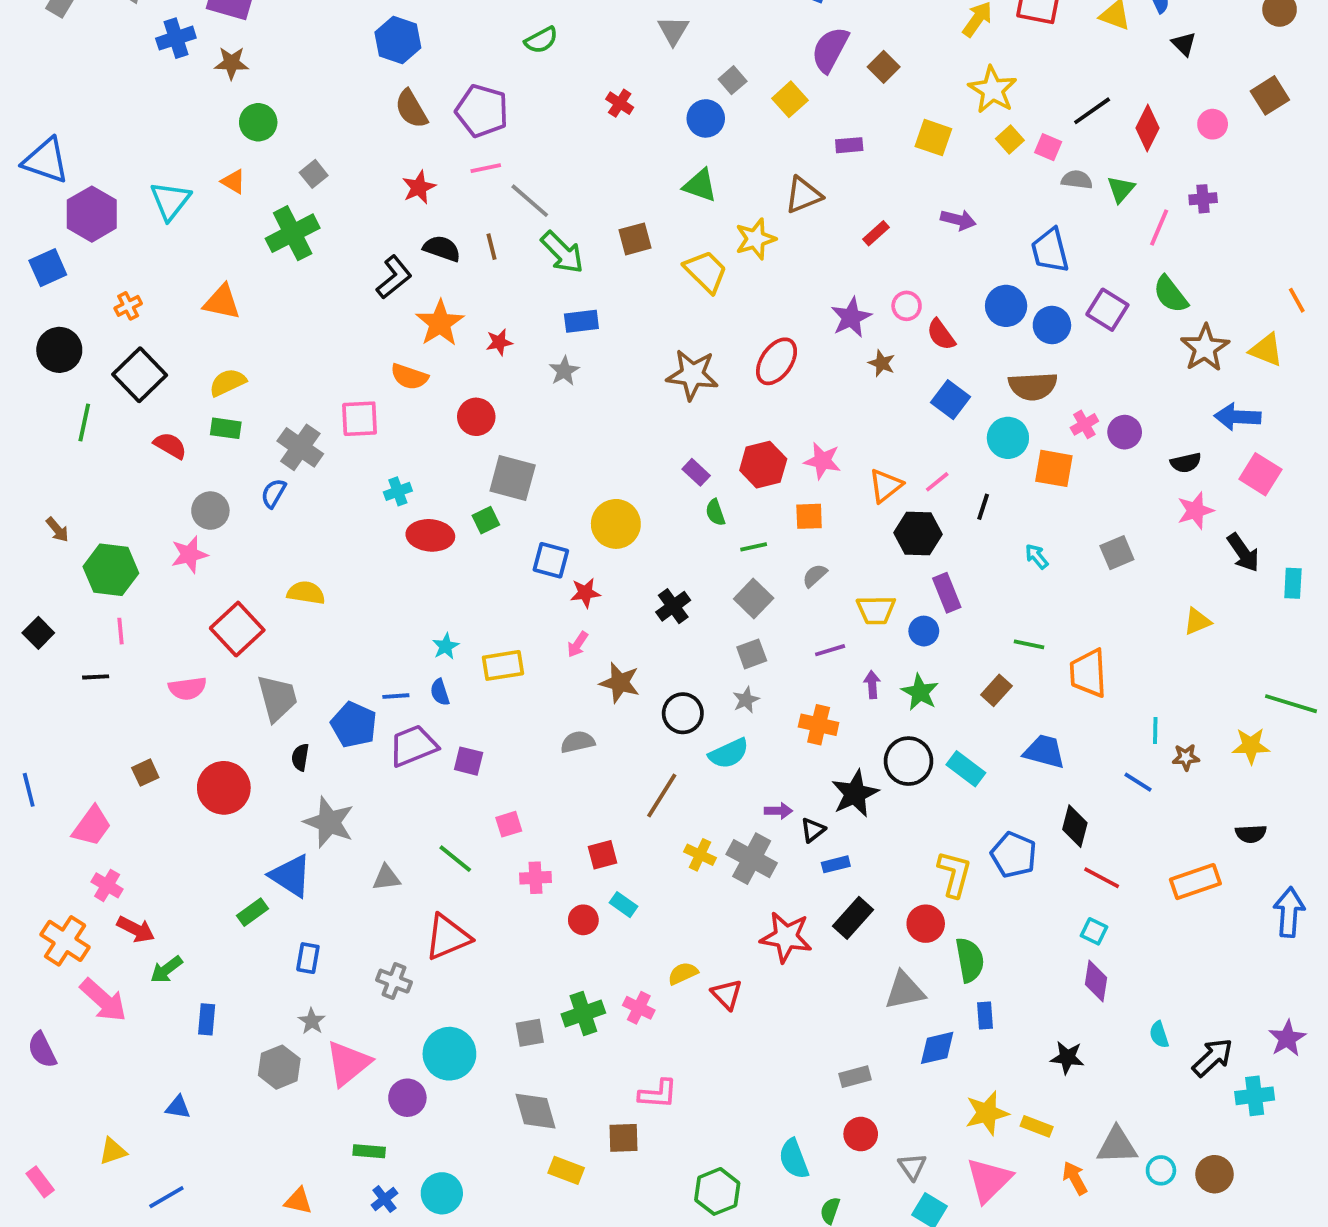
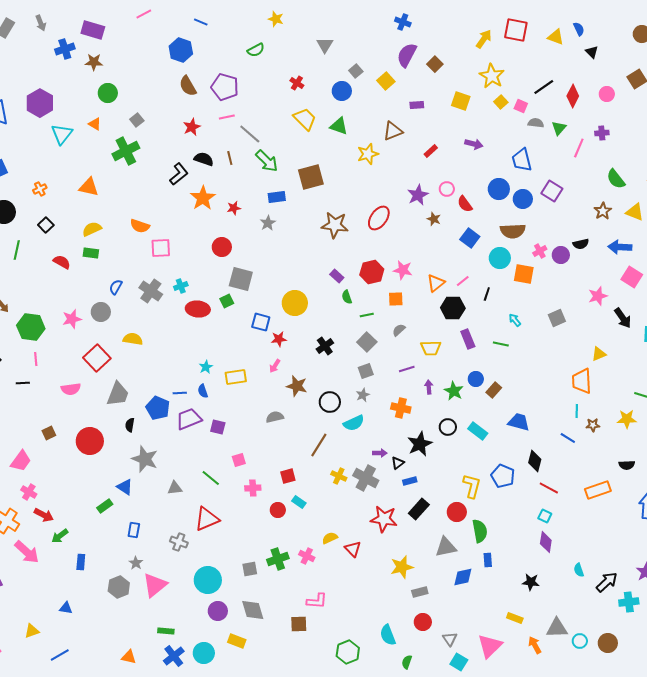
purple hexagon: (92, 214) -> (40, 103), moved
brown square: (635, 239) -> (311, 177), moved, size x1.5
yellow trapezoid: (706, 271) -> (305, 119), moved
green semicircle: (1171, 294) -> (616, 179), moved
brown star: (1205, 348) -> (603, 211), size x0.7
black square: (140, 375) -> (46, 225), size x0.6
orange semicircle: (409, 377) -> (140, 226), moved
gray cross: (300, 447) -> (151, 291), moved
black semicircle: (1186, 463) -> (581, 244), moved
gray circle: (210, 511) -> (101, 312), moved
blue circle: (924, 631) -> (476, 379), moved
green line: (1029, 644) -> (501, 344), moved
orange trapezoid: (1088, 673) -> (582, 381), moved
gray trapezoid: (277, 698) -> (118, 394), turned 36
black circle: (908, 761) -> (448, 427), size x0.7
blue triangle: (291, 876) -> (125, 487), size x0.7
purple circle: (407, 1098) -> (218, 611), moved
yellow star: (987, 1113) -> (402, 567), moved
yellow rectangle: (566, 1170) -> (237, 641), moved
blue cross: (384, 1199) -> (174, 656), size x1.5

